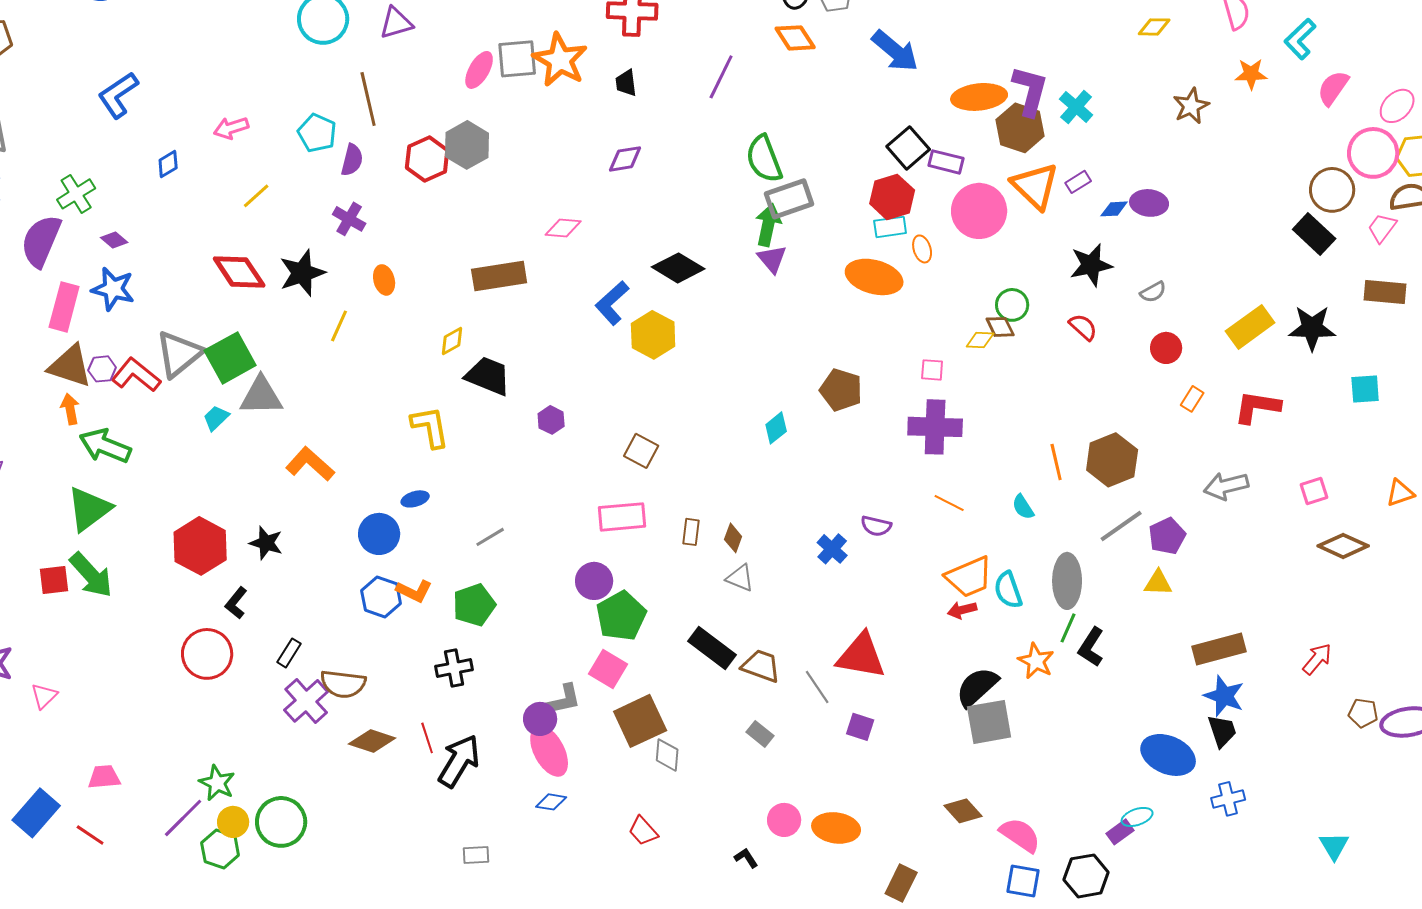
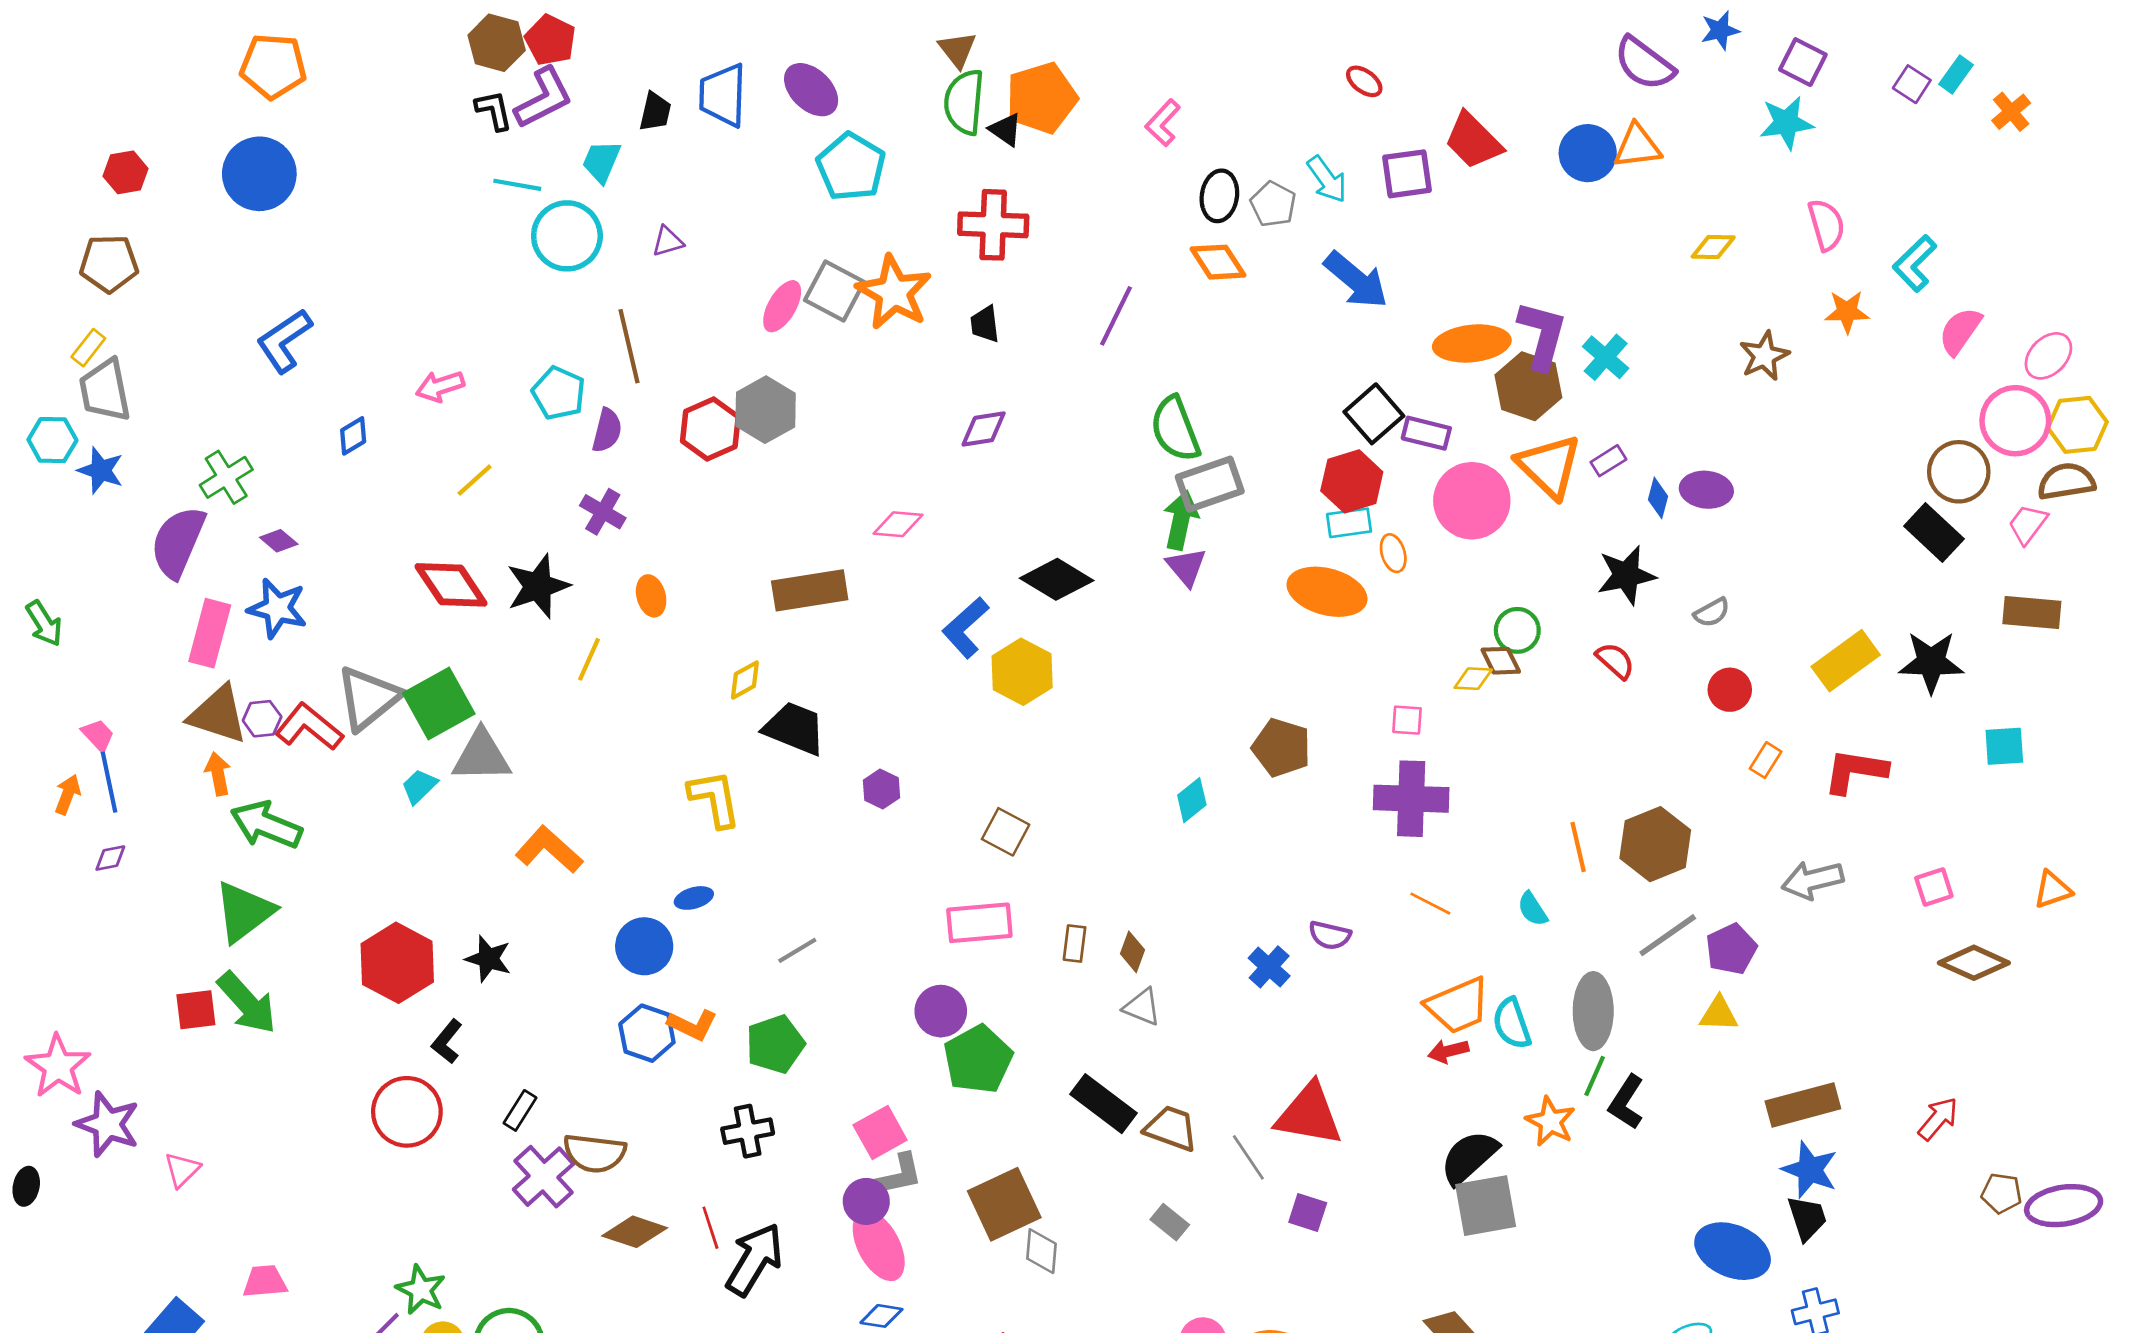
purple triangle: (396, 23) -> (668, 241), size x0.7
gray square: (517, 59) -> (835, 291), turned 33
blue diamond: (1114, 209) -> (1658, 498), turned -72
pink square: (608, 669) -> (880, 1132), moved, turned 30

